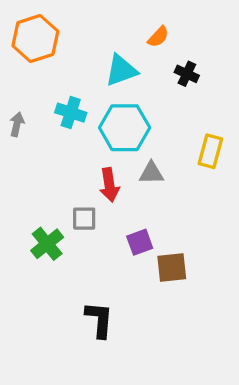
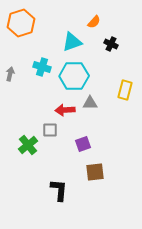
red arrow: (109, 185) -> (65, 110), turned 96
brown square: (172, 267) -> (95, 172), moved

